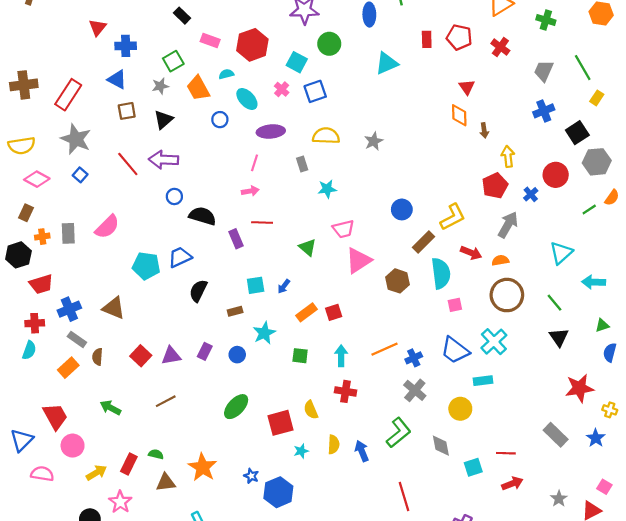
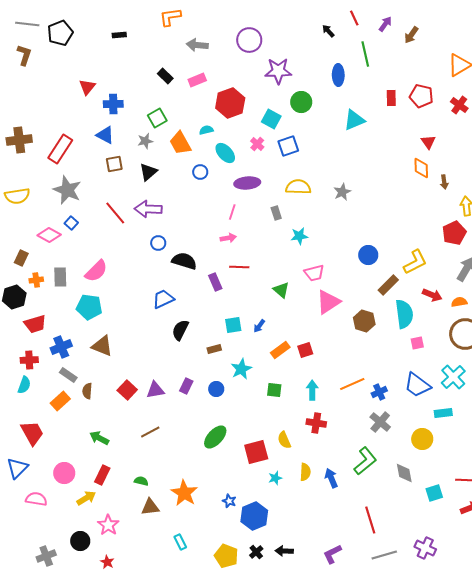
pink rectangle: (210, 41) -> (197, 80), moved, turned -42
pink diamond: (37, 179) -> (49, 235), moved
cyan pentagon: (146, 266) -> (89, 307), moved
red trapezoid: (55, 416) -> (32, 433), moved
red rectangle: (129, 464) -> (102, 475), moved

